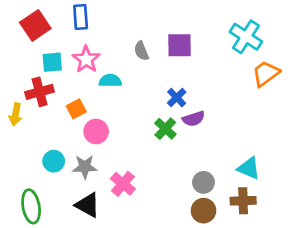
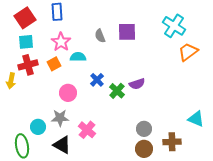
cyan square: (52, 62) -> (26, 42), moved
blue cross: (177, 98) -> (97, 80), moved
orange square: (76, 109) -> (54, 64), moved
cyan circle: (54, 161) -> (38, 127), moved
cyan triangle: (249, 168) -> (196, 119), moved

